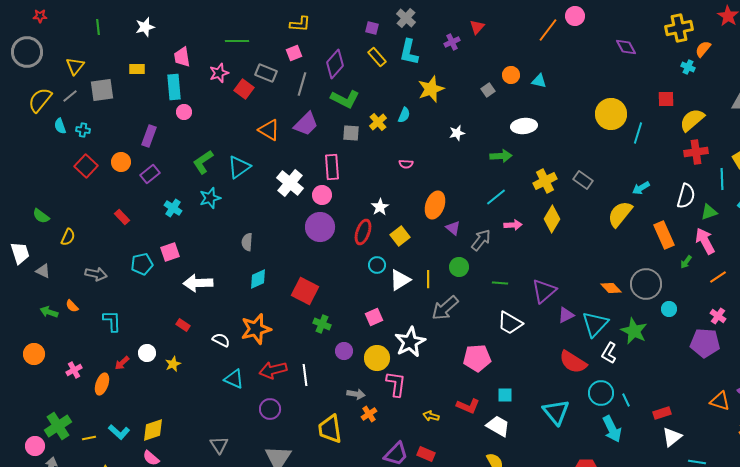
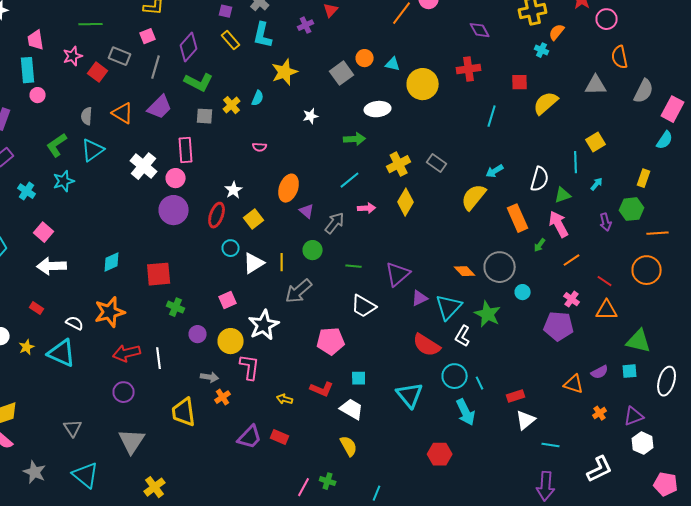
gray square: (488, 90) -> (342, 73), size x1.6
yellow circle: (611, 114) -> (423, 84), moved
red cross: (696, 152) -> (469, 69), moved
gray semicircle: (247, 242) -> (87, 116), moved
pink square: (170, 252) -> (44, 232), moved, turned -30
red square: (305, 291) -> (159, 274), turned -32
cyan triangle: (234, 379) -> (62, 353), moved, size x1.4

